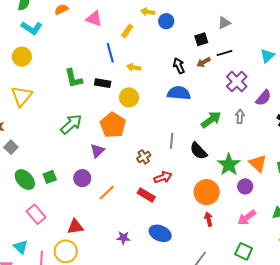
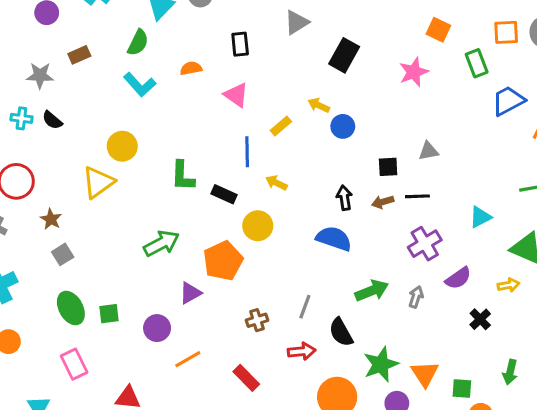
yellow circle: (22, 57) -> (122, 146), moved
red arrow: (163, 177) -> (302, 351), moved

